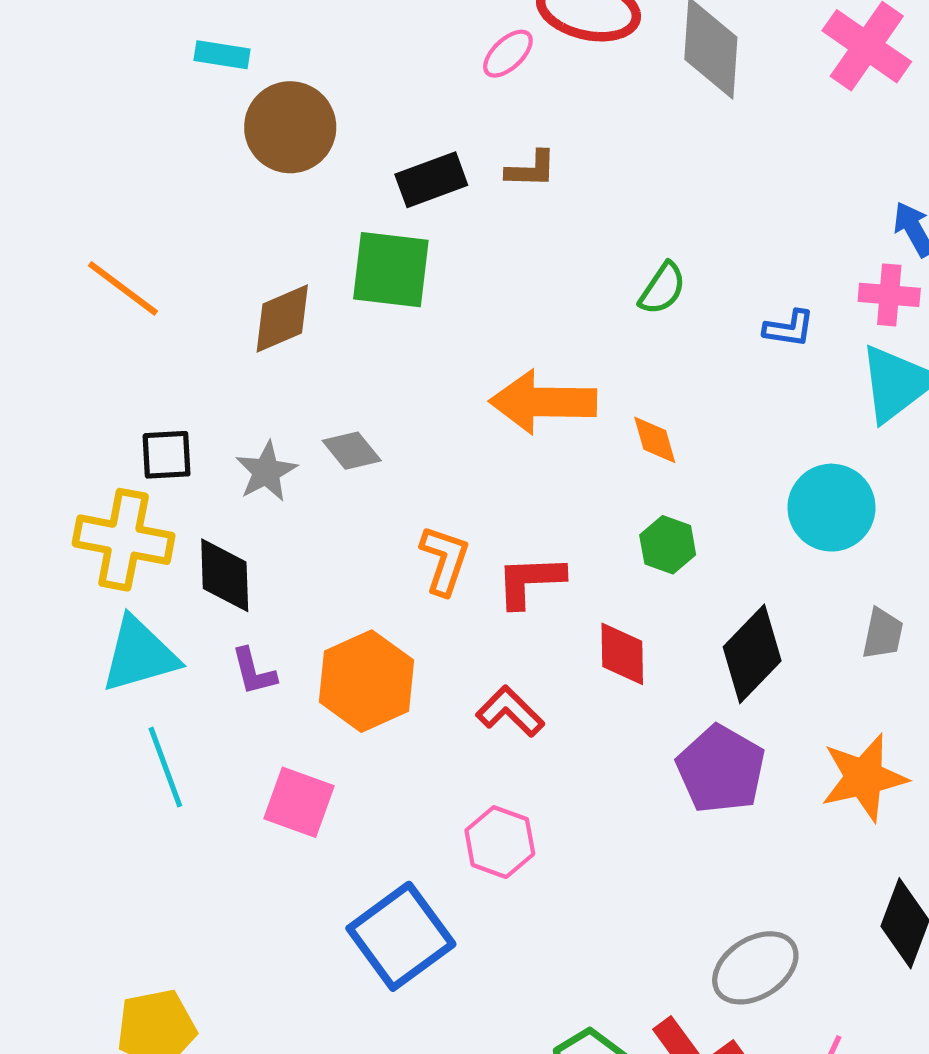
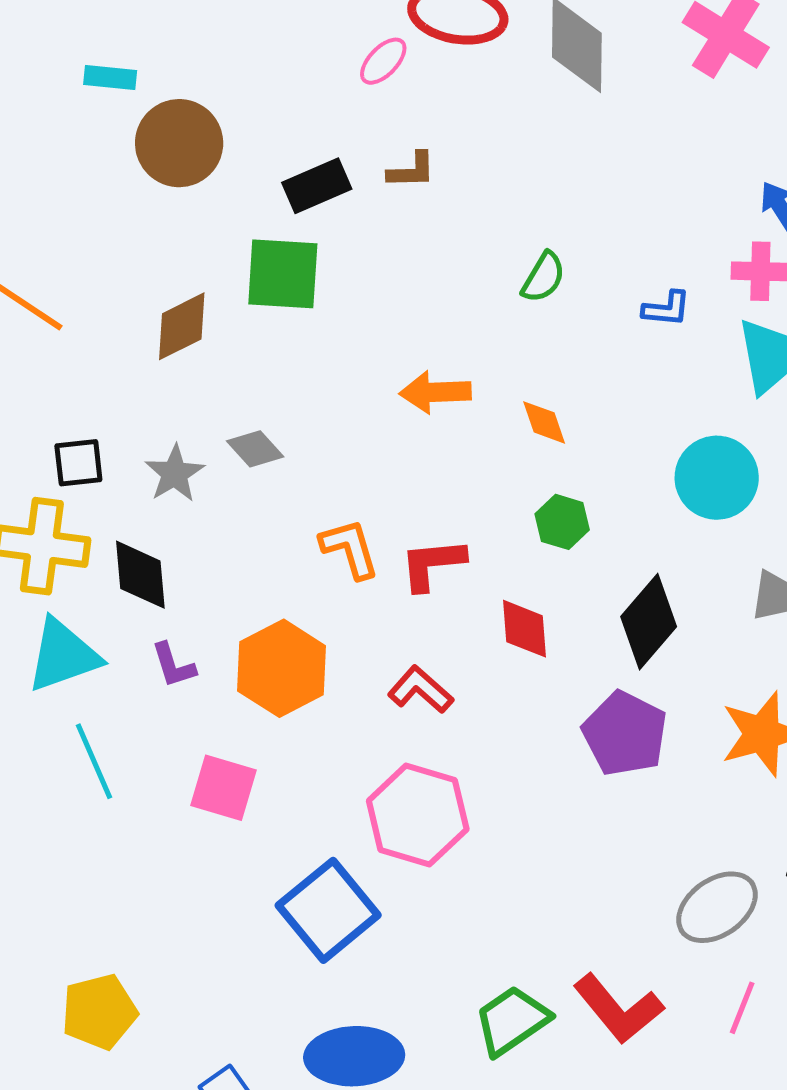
orange arrow: (543, 402) -> (435, 392), size x0.7
orange L-shape: (445, 560) -> (350, 549), turned -32
pink hexagon: (500, 842) -> (418, 815), size x1.5
gray ellipse: (755, 968) -> (717, 907), moved

